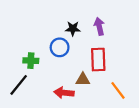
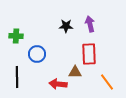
blue circle: (60, 47) -> (37, 54), moved
green cross: (31, 61) -> (16, 36), moved
black line: (19, 85) -> (17, 77), turned -40

